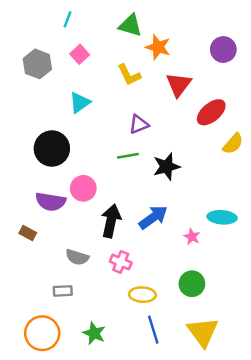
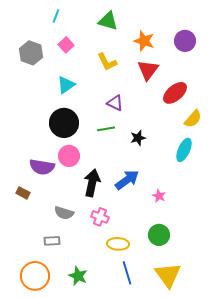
orange star: (158, 47) -> (144, 41), moved
purple triangle: (139, 124) -> (115, 103), turned 48
black circle: (52, 149) -> (64, 123), moved
black star: (167, 167) -> (138, 138), size x0.7
cyan ellipse: (222, 217) -> (184, 150), moved, turned -70

